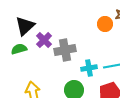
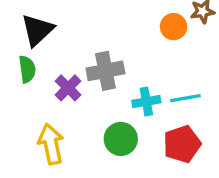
purple cross: (44, 40) -> (68, 88), moved
green semicircle: (19, 49) -> (27, 69), turned 98

